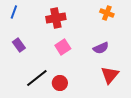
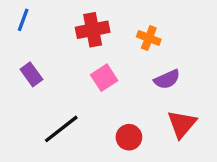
orange cross: (107, 13) -> (149, 38), moved
red circle: (60, 83) -> (129, 137), moved

